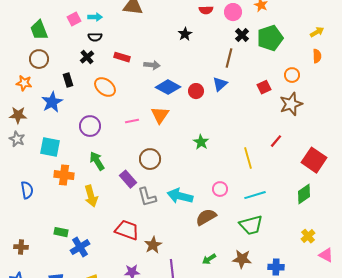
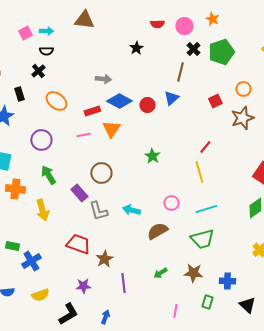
red rectangle: (122, 57) -> (92, 111), moved, turned -35
red line: (276, 141) -> (205, 147), moved
cyan arrow: (180, 196) -> (131, 210), size x0.7

